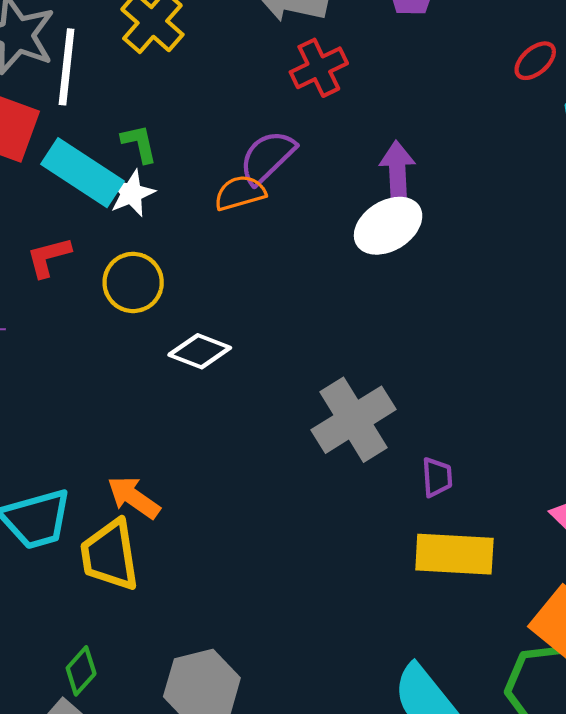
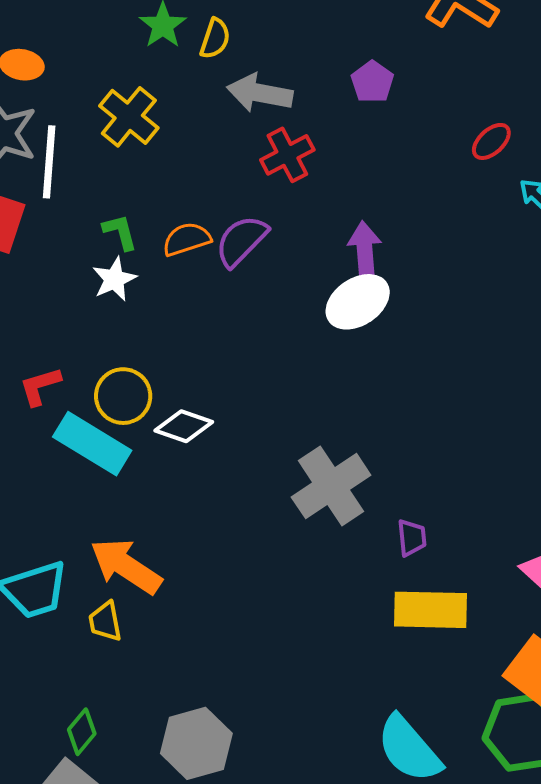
cyan rectangle: (83, 173) -> (92, 444), moved
orange semicircle: (240, 193) -> (187, 239), moved
red L-shape: (49, 257) -> (40, 386), moved
yellow circle: (133, 282) -> (123, 396), moved
orange arrow: (134, 497) -> (126, 566), size x1.4
yellow trapezoid: (110, 555) -> (105, 622), size x0.6

